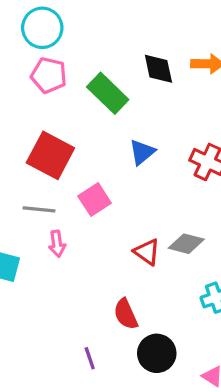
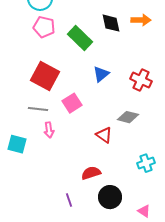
gray diamond: (186, 244) -> (128, 117), moved
red semicircle: (126, 314) -> (91, 173), turned 96

